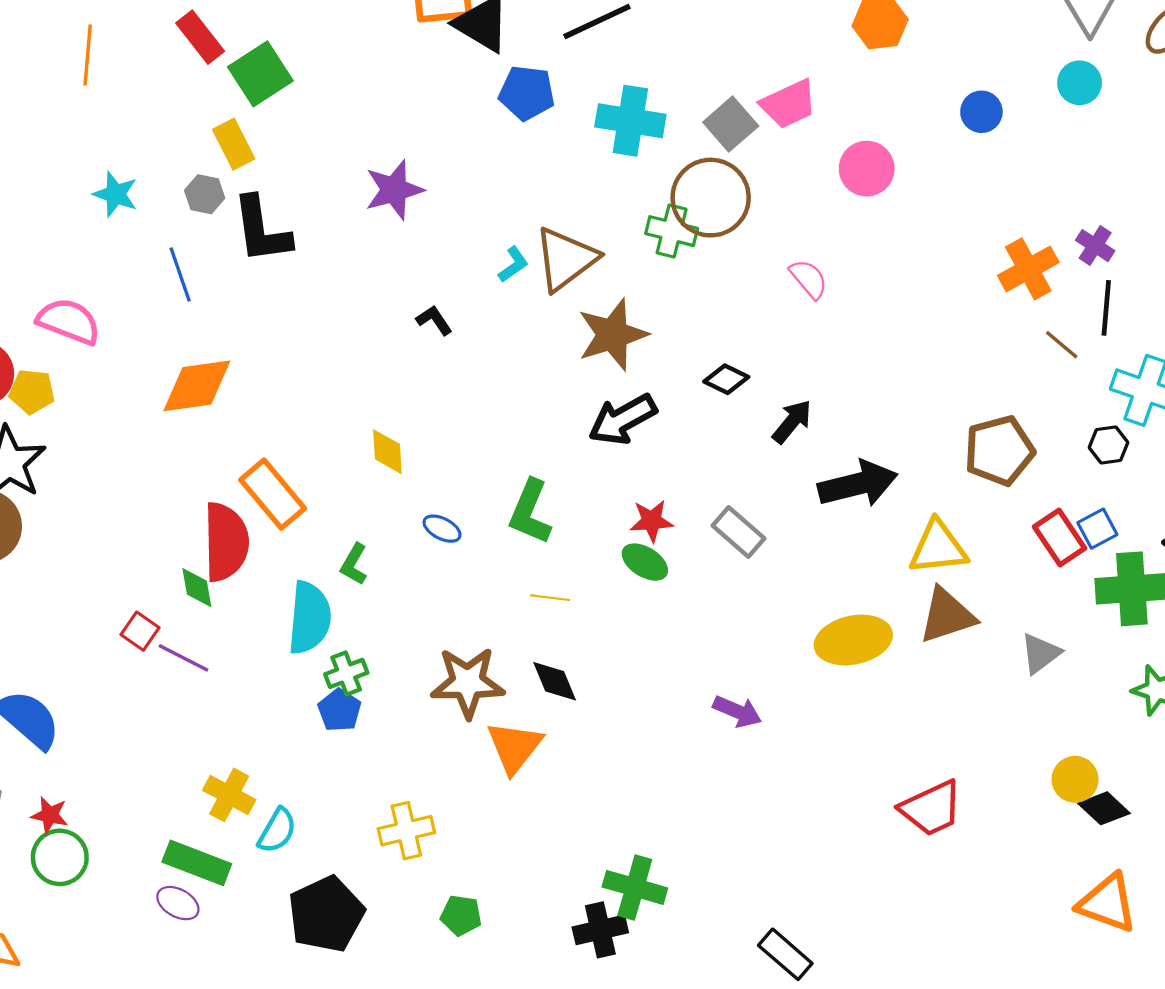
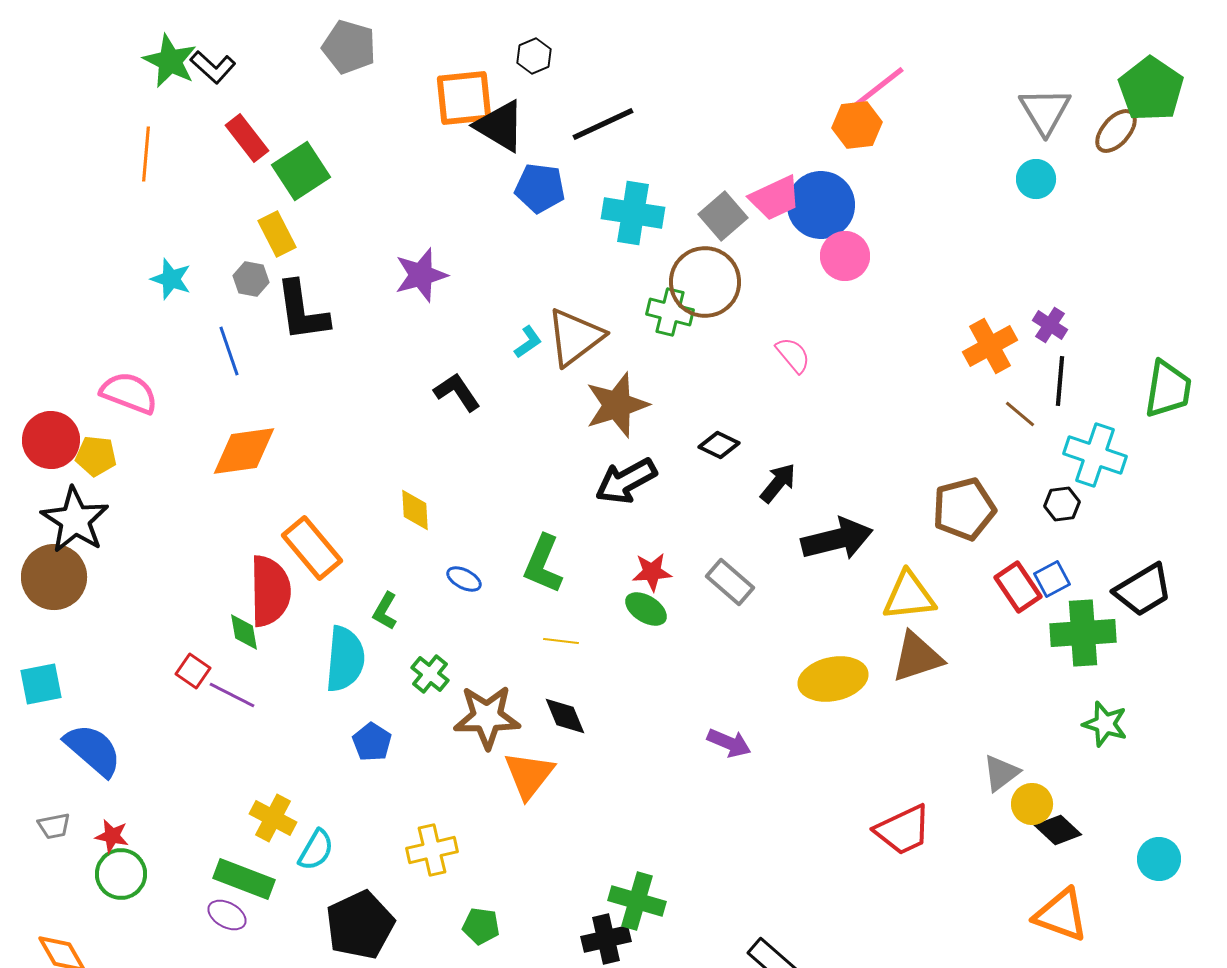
blue circle: (981, 112) -> (821, 205), moved, size x1.8
black L-shape: (434, 320) -> (457, 392), size x1.4
gray triangle: (1041, 653) -> (1001, 773), moved
green cross: (346, 673) -> (430, 674), moved, turned -30

